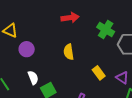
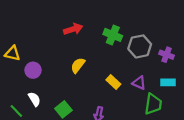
yellow semicircle: (69, 52) -> (78, 65), turned 56
white semicircle: (33, 78) -> (34, 99), moved

